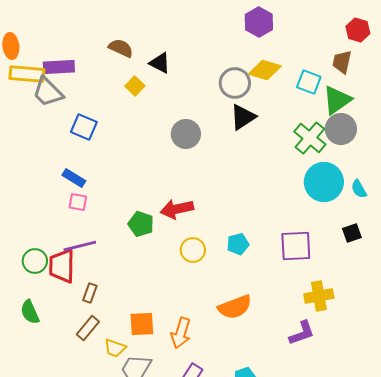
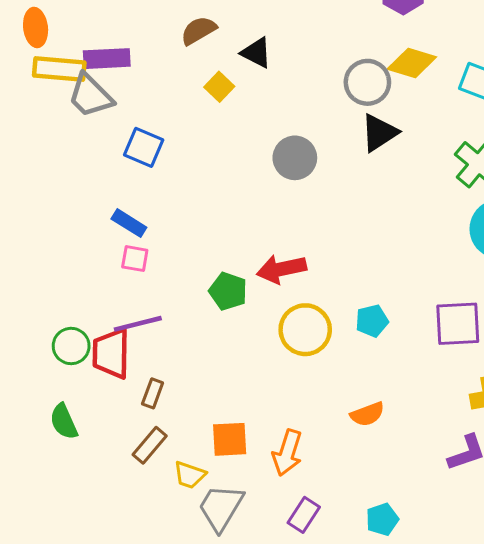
brown semicircle: (121, 48) -> (199, 30), turned -55
yellow circle: (193, 250) -> (305, 330), size x1.4
orange semicircle: (235, 307) -> (367, 414), size x0.7

